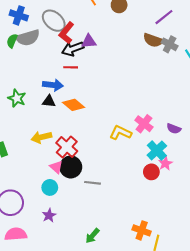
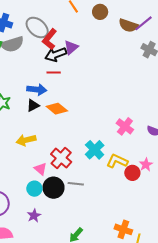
brown semicircle: (153, 40) -> (128, 25), moved
purple triangle: (89, 41) -> (71, 47), turned -35
black triangle: (49, 101) -> (33, 105), turned -32
yellow L-shape: (121, 133) -> (117, 161), moved
red cross: (67, 147) -> (61, 158), moved
cyan cross: (157, 150) -> (95, 150), moved
black circle: (71, 167) -> (53, 188), moved

